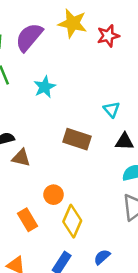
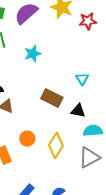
black triangle: (124, 142) -> (78, 111), moved
yellow diamond: (72, 221) -> (56, 145), moved

